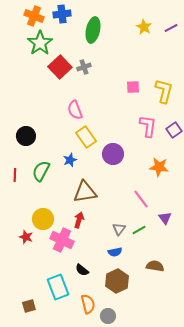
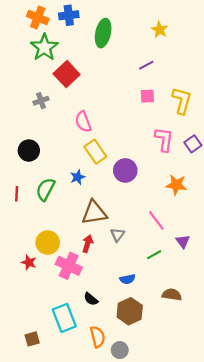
purple line: (171, 28) -> (146, 65), moved
gray cross: (84, 67) -> (41, 101), moved
gray triangle: (119, 229) -> (117, 235), moved

